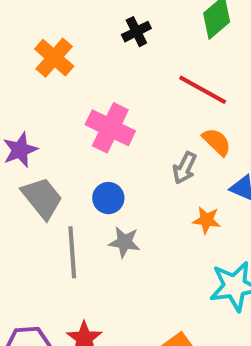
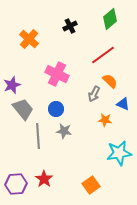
red line: (203, 90) -> (103, 55), turned -65

